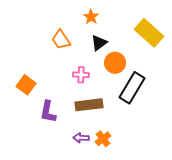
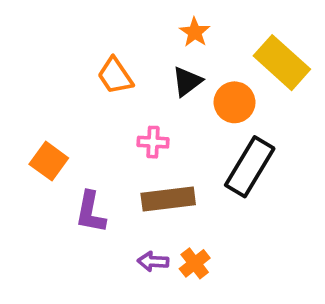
orange star: (91, 17) -> (195, 32), moved
orange circle: (115, 63) -> (235, 102), moved

